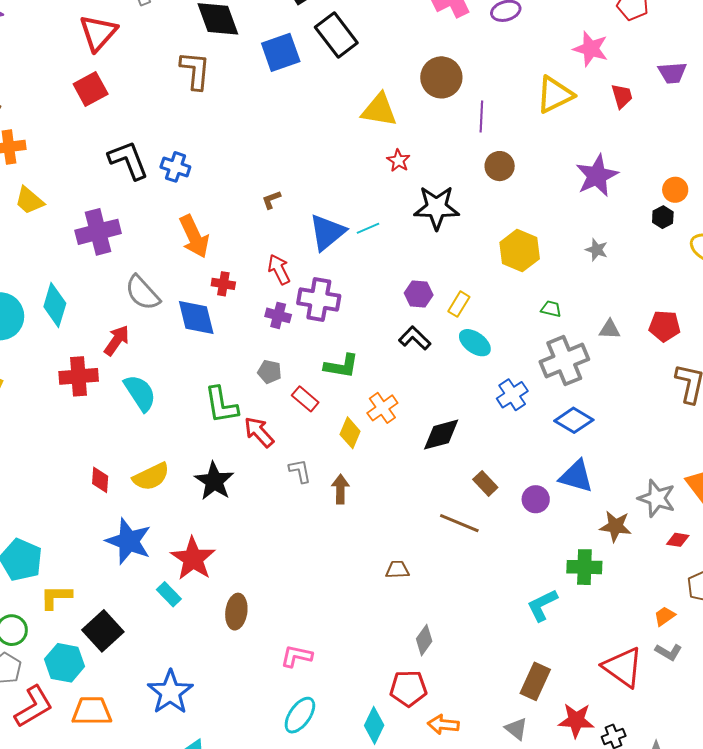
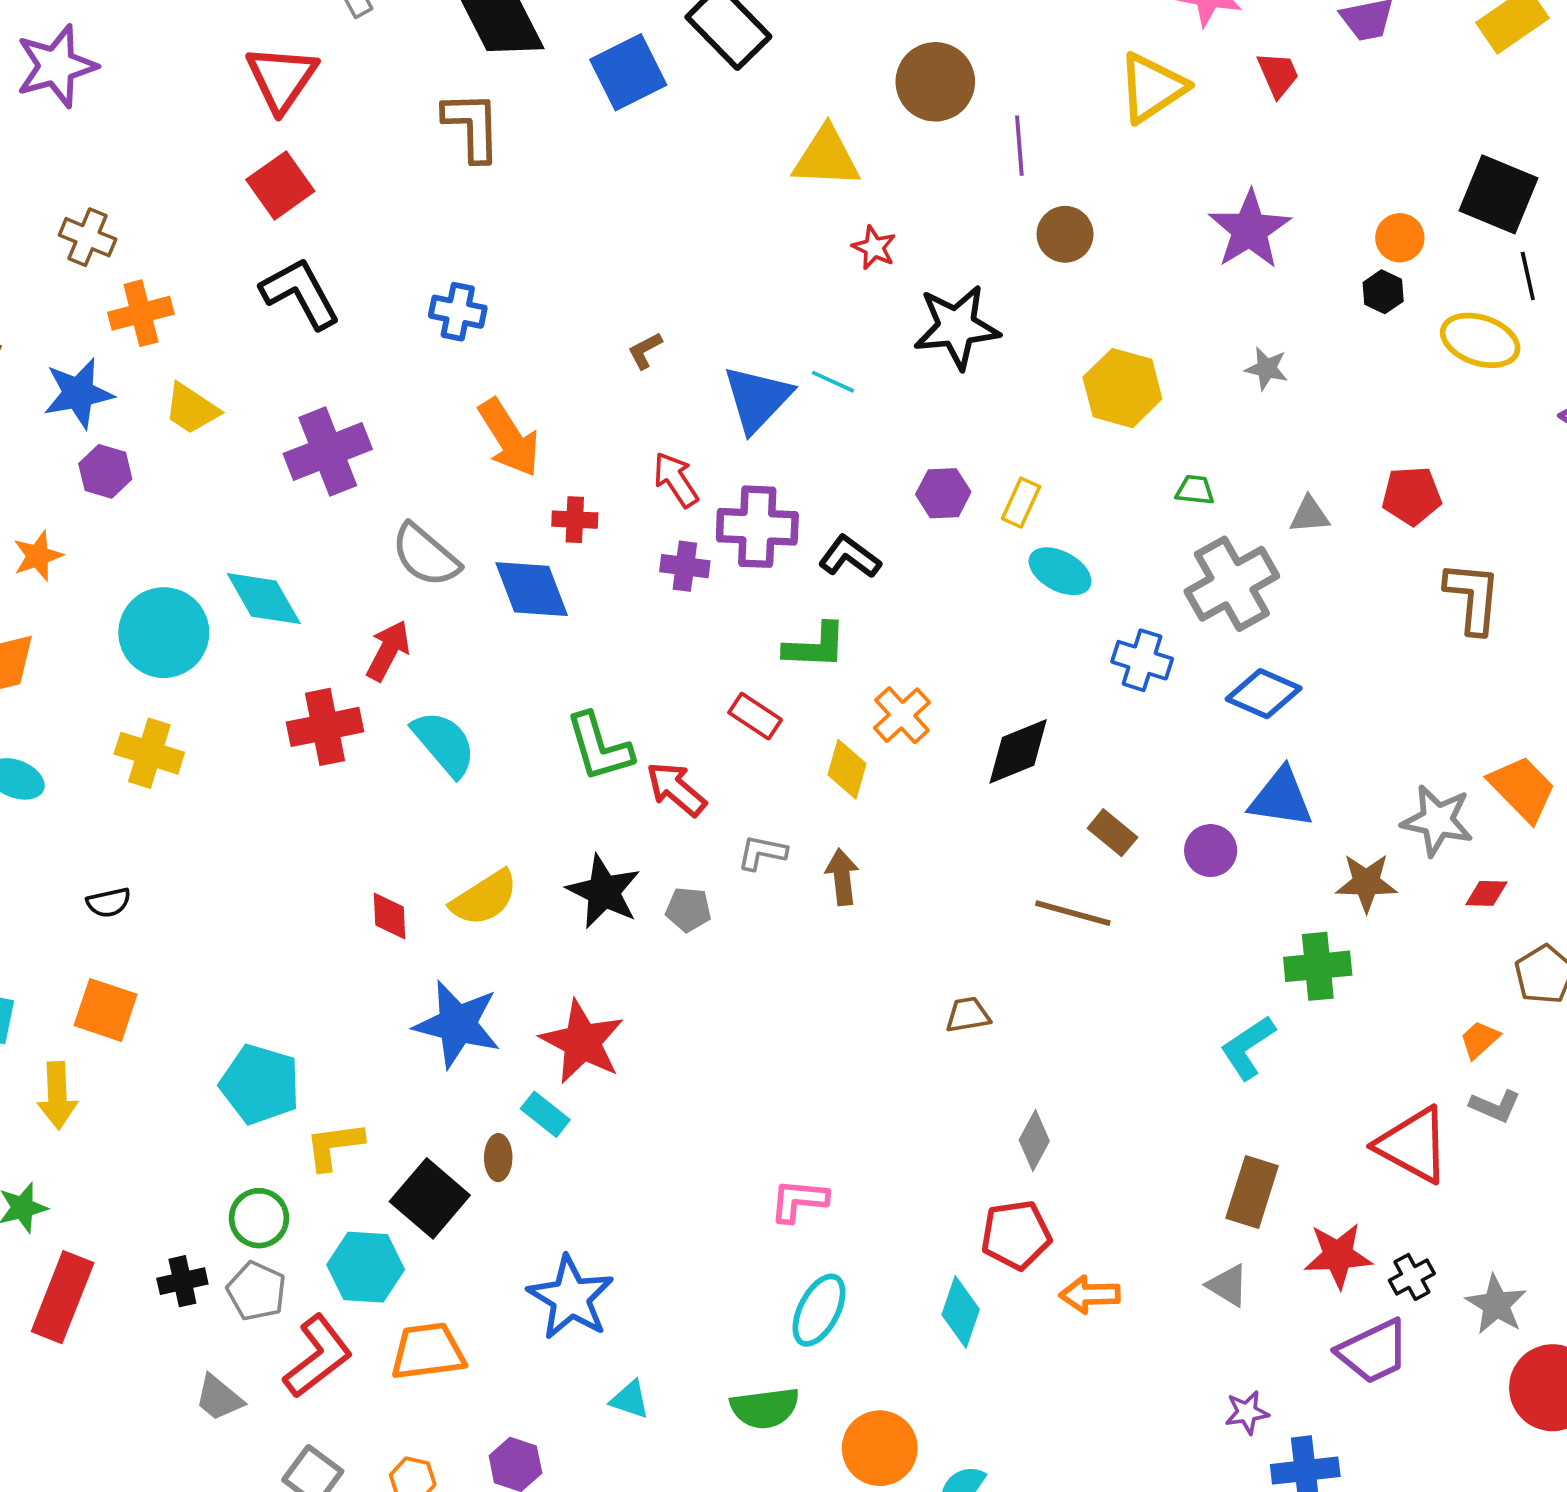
black L-shape: (128, 160) -> (300, 293), moved
cyan line: (368, 228) -> (833, 382), turned 55
cyan diamond: (55, 305) -> (264, 599), turned -39
black L-shape: (415, 338) -> (850, 557), moved
gray pentagon: (270, 372) -> (688, 909), moved
blue cross: (512, 395) -> (1142, 660), turned -32
gray L-shape: (300, 471) -> (762, 853), turned -60
brown ellipse: (236, 612) -> (498, 1158), moved, size x0.7

